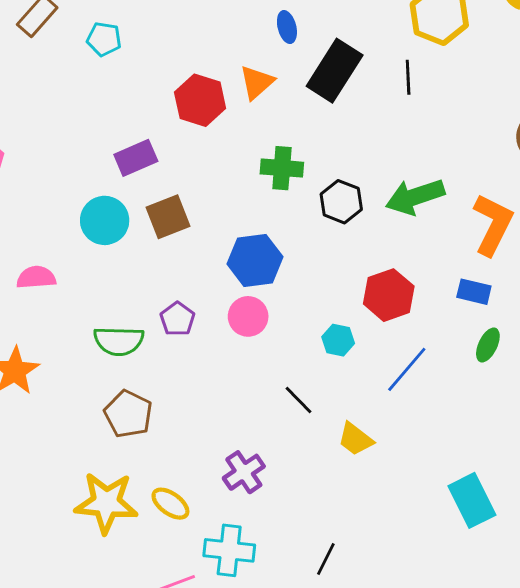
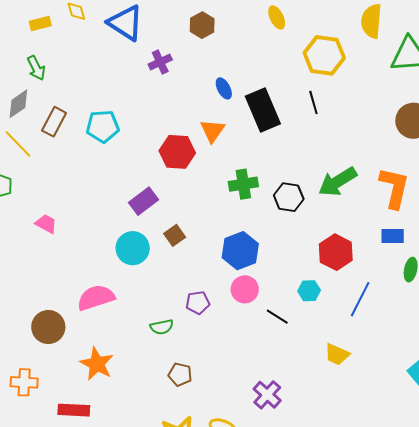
cyan pentagon: (104, 39) -> (103, 126), size x1.4
black rectangle: (335, 71) -> (263, 110), turned -42
brown square: (168, 217) -> (175, 235), size x0.7
pink semicircle: (36, 277) -> (96, 298), size x1.4
purple pentagon: (178, 319) -> (198, 303), turned -30
green semicircle: (119, 341) -> (162, 327), size x0.7
black line: (298, 400) -> (277, 317), moved
brown pentagon: (128, 414) -> (180, 374), size x0.7

